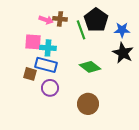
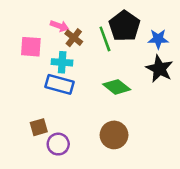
brown cross: (60, 19) -> (74, 38), moved, turned 32
pink square: (33, 42) -> (31, 47), moved
brown square: (30, 74) -> (39, 127), moved, turned -32
purple circle: (50, 88) -> (58, 144), moved

